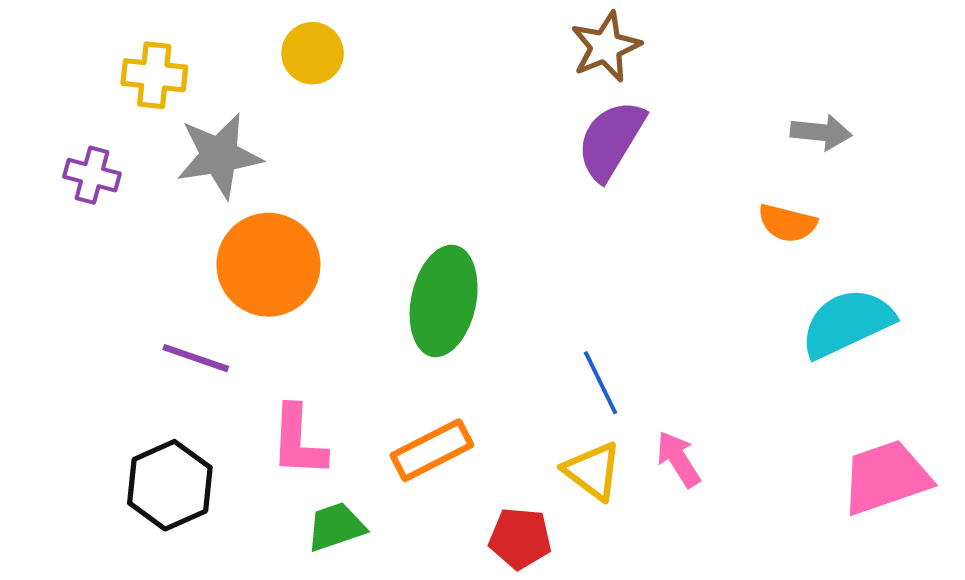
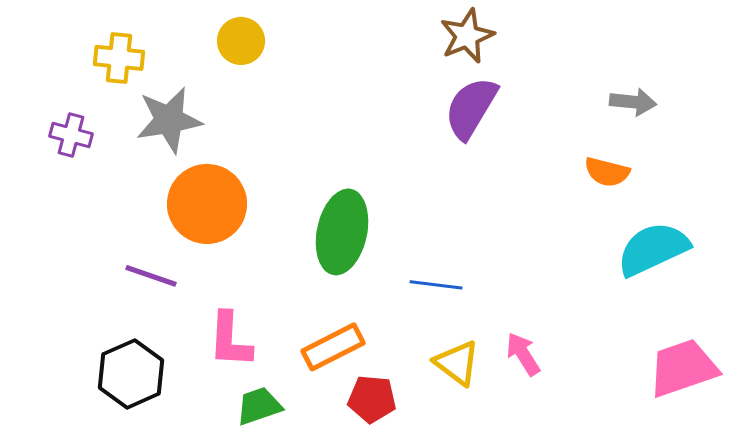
blue line: (601, 383) -> (436, 285), moved, turned -57
red pentagon: (520, 538) -> (372, 399), moved

